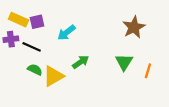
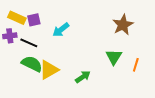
green arrow: (81, 62) -> (83, 77), moved
green semicircle: (35, 70) -> (32, 64), size x1.5

